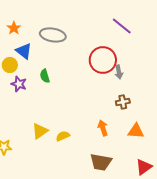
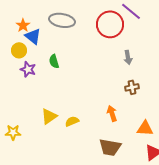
orange star: (14, 28) -> (23, 25), moved
red circle: (103, 60) -> (110, 24), moved
orange triangle: (136, 131) -> (145, 128), moved

